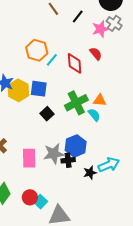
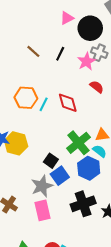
red semicircle: (96, 54) -> (97, 87), moved
blue square: (39, 89) -> (60, 176), moved, turned -30
blue hexagon: (76, 146) -> (89, 168), moved
gray star: (54, 154) -> (42, 186), moved
black cross: (68, 160) -> (83, 204), size x1.6

